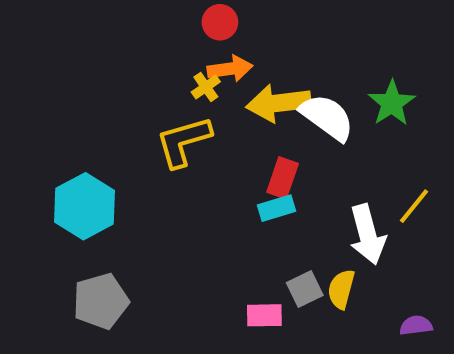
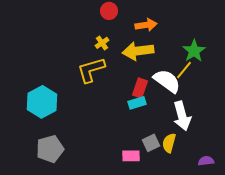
orange arrow: (230, 69) -> (146, 25), moved
white semicircle: (327, 117) -> (167, 81), moved
yellow line: (414, 206) -> (184, 70), moved

